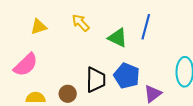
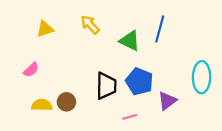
pink semicircle: (26, 65) -> (31, 70), size x0.6
brown circle: (68, 94) -> (66, 102), moved

